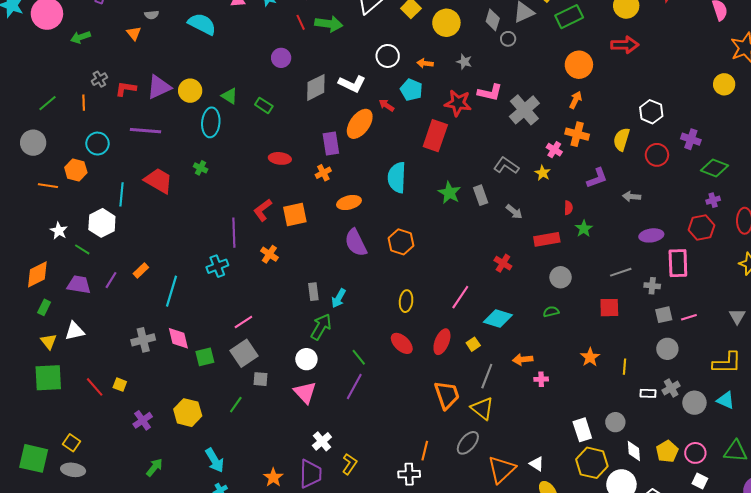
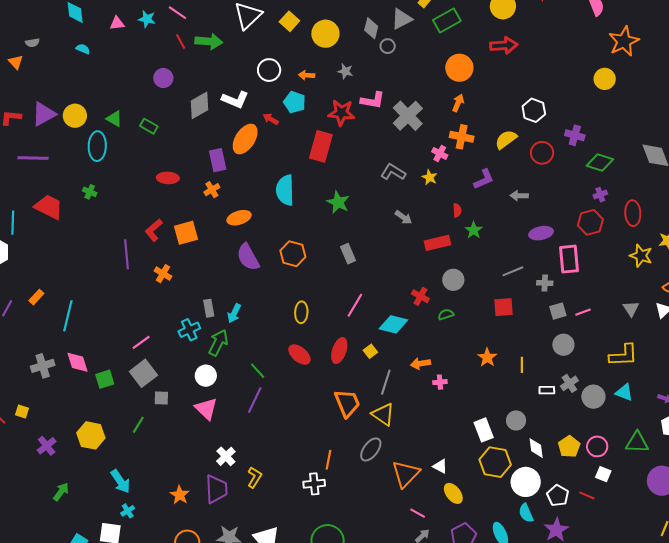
cyan semicircle: (202, 24) -> (83, 49), size x0.5
yellow semicircle: (621, 139) -> (506, 139), turned 40
gray rectangle: (481, 195) -> (348, 254), moved
red cross: (503, 263) -> (420, 296), moved
cyan cross: (217, 266) -> (189, 330), moved

